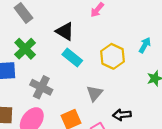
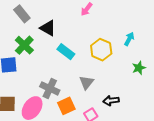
black triangle: (65, 31) -> (48, 28), moved
gray cross: (41, 87) -> (50, 88), moved

